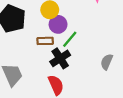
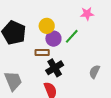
green line: (70, 39) -> (72, 36), moved

